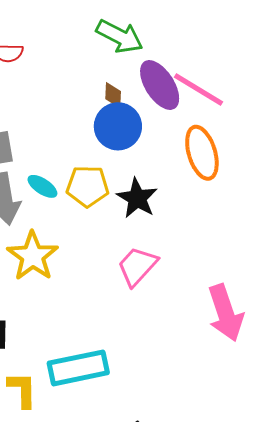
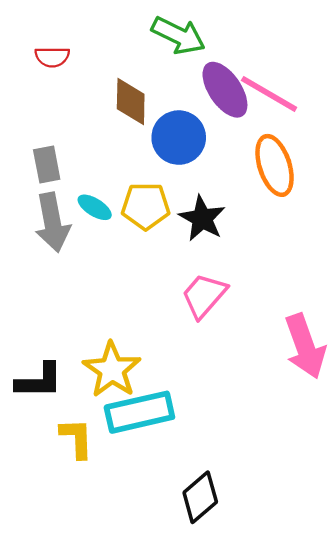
brown diamond: (113, 95) -> (131, 101), moved, size x1.6
yellow star: (33, 256) -> (112, 370), moved

